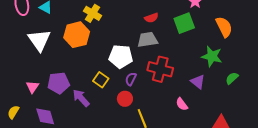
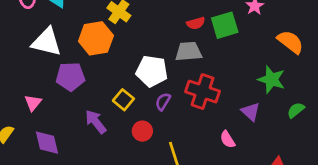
green square: (184, 23) -> (225, 25), moved
orange semicircle: (224, 27) -> (290, 42), turned -30
white triangle: (39, 40) -> (47, 42), turned -45
purple pentagon: (59, 83) -> (70, 76), moved
red circle: (125, 99) -> (142, 131), moved

